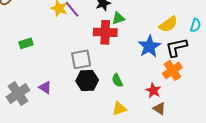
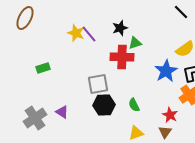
brown triangle: (159, 109) -> (165, 132), moved, turned 32

